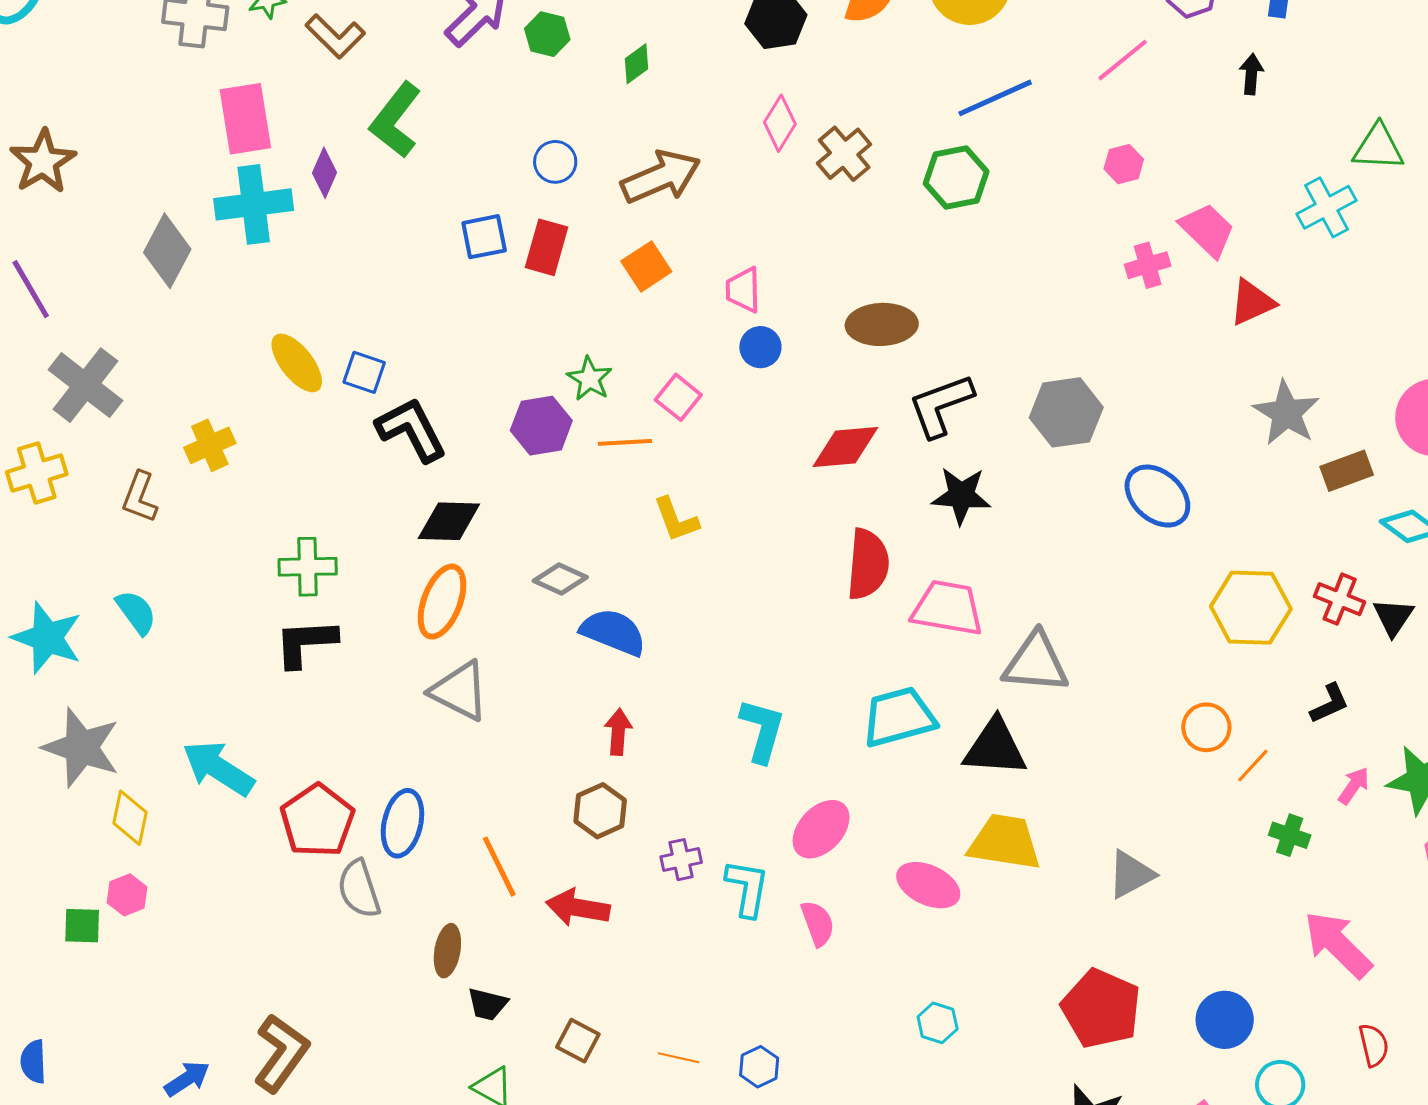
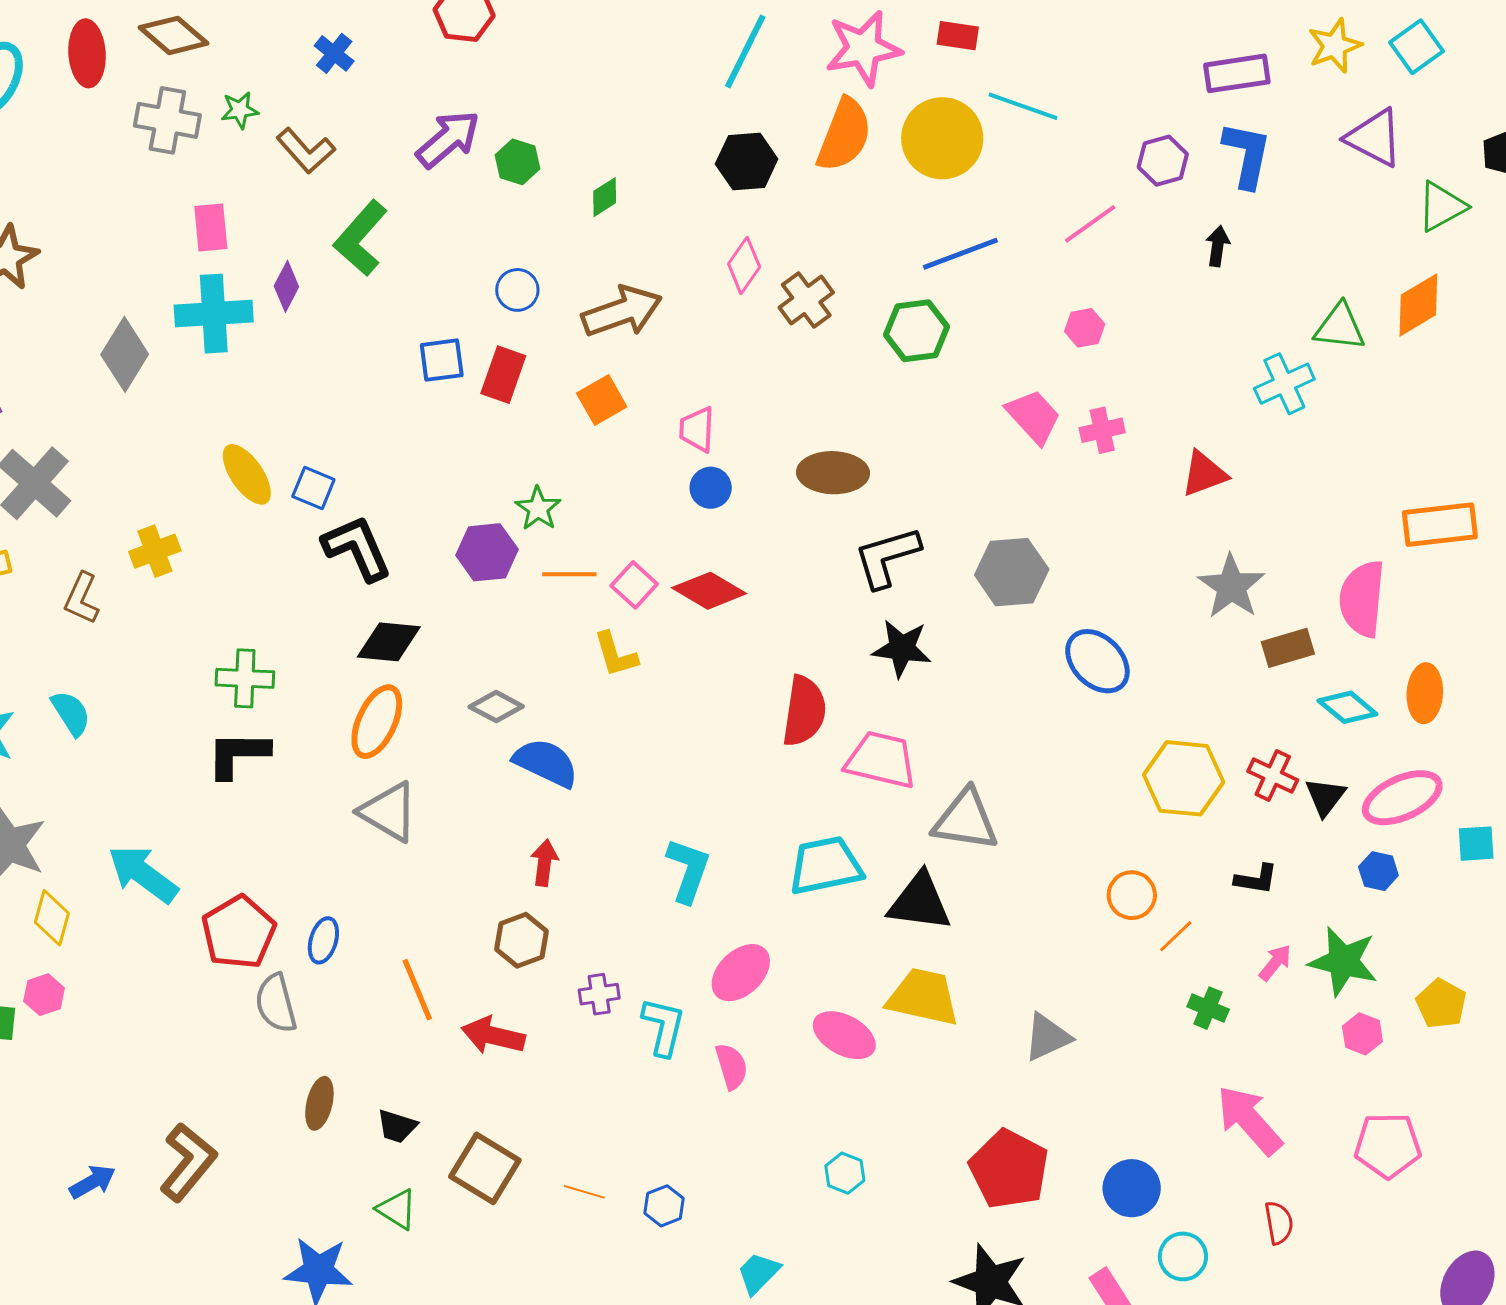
pink rectangle: (245, 119) -> (211, 227), size x0.7
pink trapezoid: (1207, 230) -> (1033, 417), moved
pink square: (678, 397) -> (634, 585), moved
red diamond: (845, 447) -> (709, 591), moved, turned 32
black L-shape: (1330, 704) -> (1256, 879), turned 30
blue ellipse: (402, 823) -> (323, 940), size x0.7
brown ellipse: (447, 951) -> (319, 1103), moved
brown square: (578, 1041) -> (485, 1168), size x1.6

